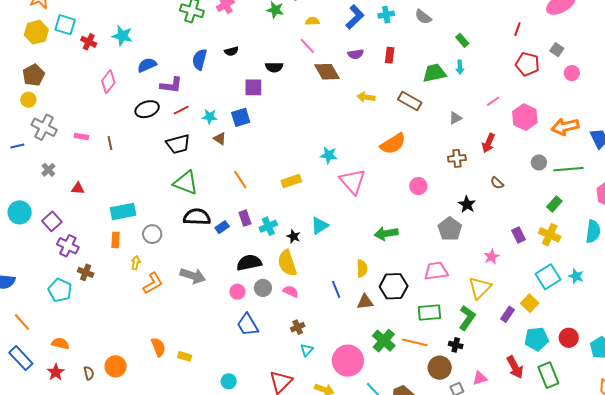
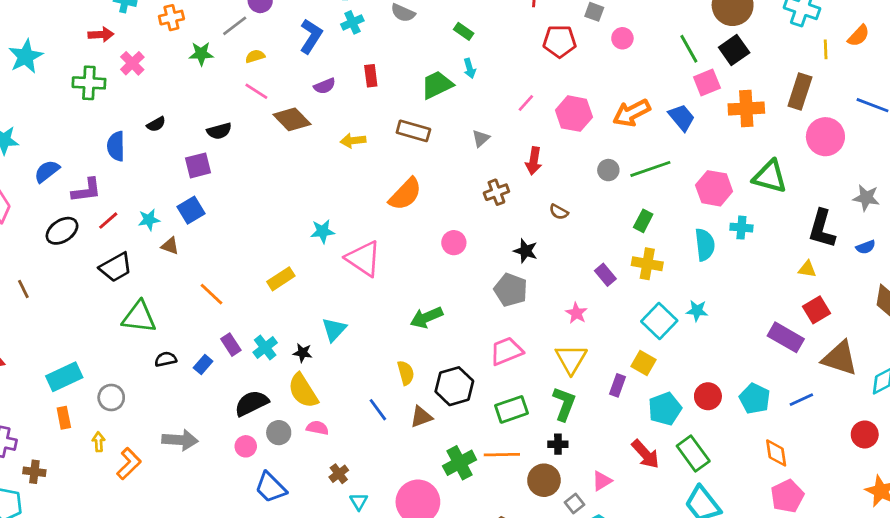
black semicircle: (197, 217) -> (166, 359), size x0.6
green cross: (384, 341) -> (460, 463), turned 35

